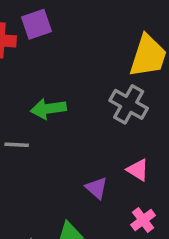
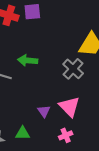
pink triangle: (138, 170) -> (69, 107), size x1.6

